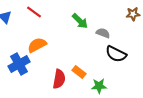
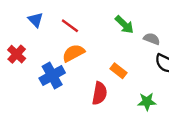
red line: (34, 12) -> (70, 26), moved
orange rectangle: (79, 72) -> (118, 71), moved

